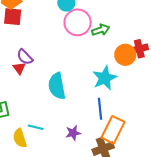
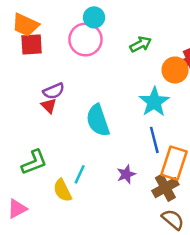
pink circle: (78, 22) -> (85, 39), moved
purple semicircle: (25, 57) -> (54, 91), turned -60
cyan line: (36, 127) -> (80, 174), turned -70

